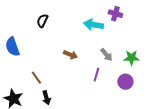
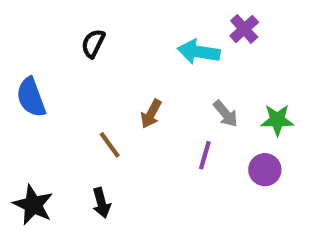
purple cross: (115, 14) -> (244, 29), turned 32
brown arrow: (70, 55) -> (151, 114), turned 96
brown line: (36, 78) -> (110, 145), moved

